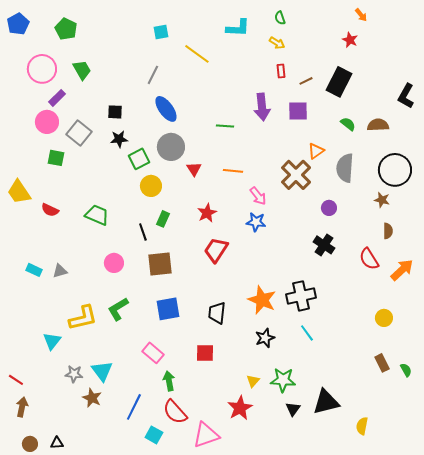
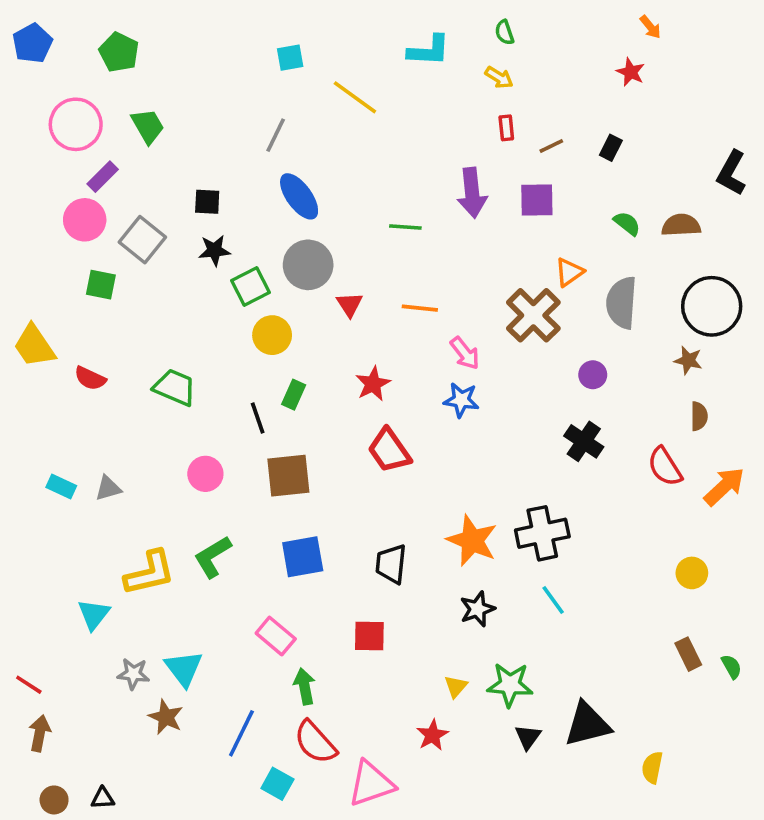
black rectangle: (339, 82) -> (611, 148), size x0.5
red trapezoid: (216, 250) -> (389, 450), turned -68
red star: (240, 408) -> (432, 735), size x0.7

